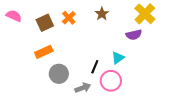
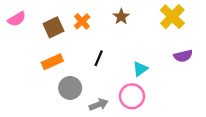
pink semicircle: (14, 16) -> (17, 19), turned 126
purple semicircle: (134, 35) -> (183, 56), moved
black line: (95, 67) -> (99, 58), moved

